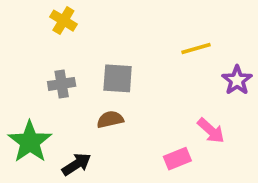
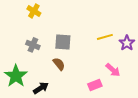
yellow line: (196, 49) -> (105, 37), moved
gray cross: (62, 84) -> (33, 45), turned 32
brown semicircle: (110, 119) -> (59, 64), turned 64

